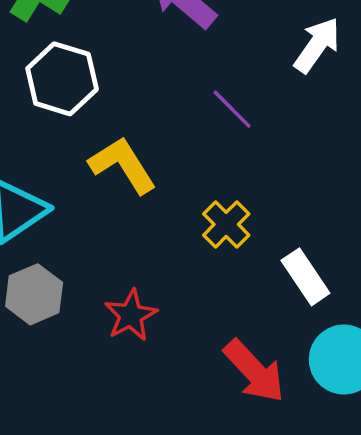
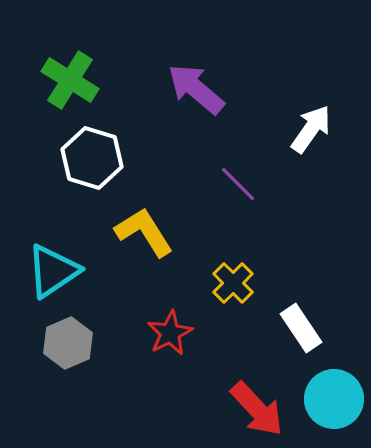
red star: (131, 315) -> (170, 333), moved

